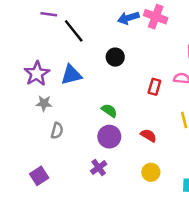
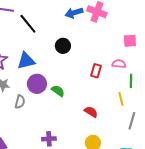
gray semicircle: (57, 131) -> (20, 102), moved
purple circle: (109, 137) -> (37, 84), moved
purple cross: (99, 168) -> (49, 139), turned 32

